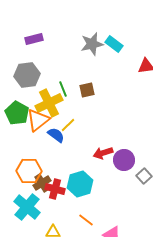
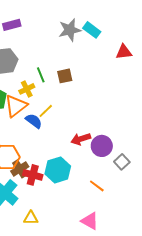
yellow cross: (49, 103) -> (27, 89), size x0.6
orange line: (86, 220) -> (97, 186), moved

